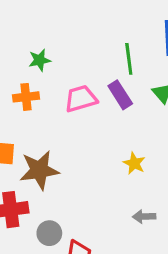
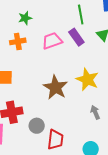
yellow star: (134, 163) -> (87, 79), size x1.6
brown star: (39, 170) -> (55, 87), moved, turned -30
gray arrow: (144, 217) -> (95, 112), turned 72

